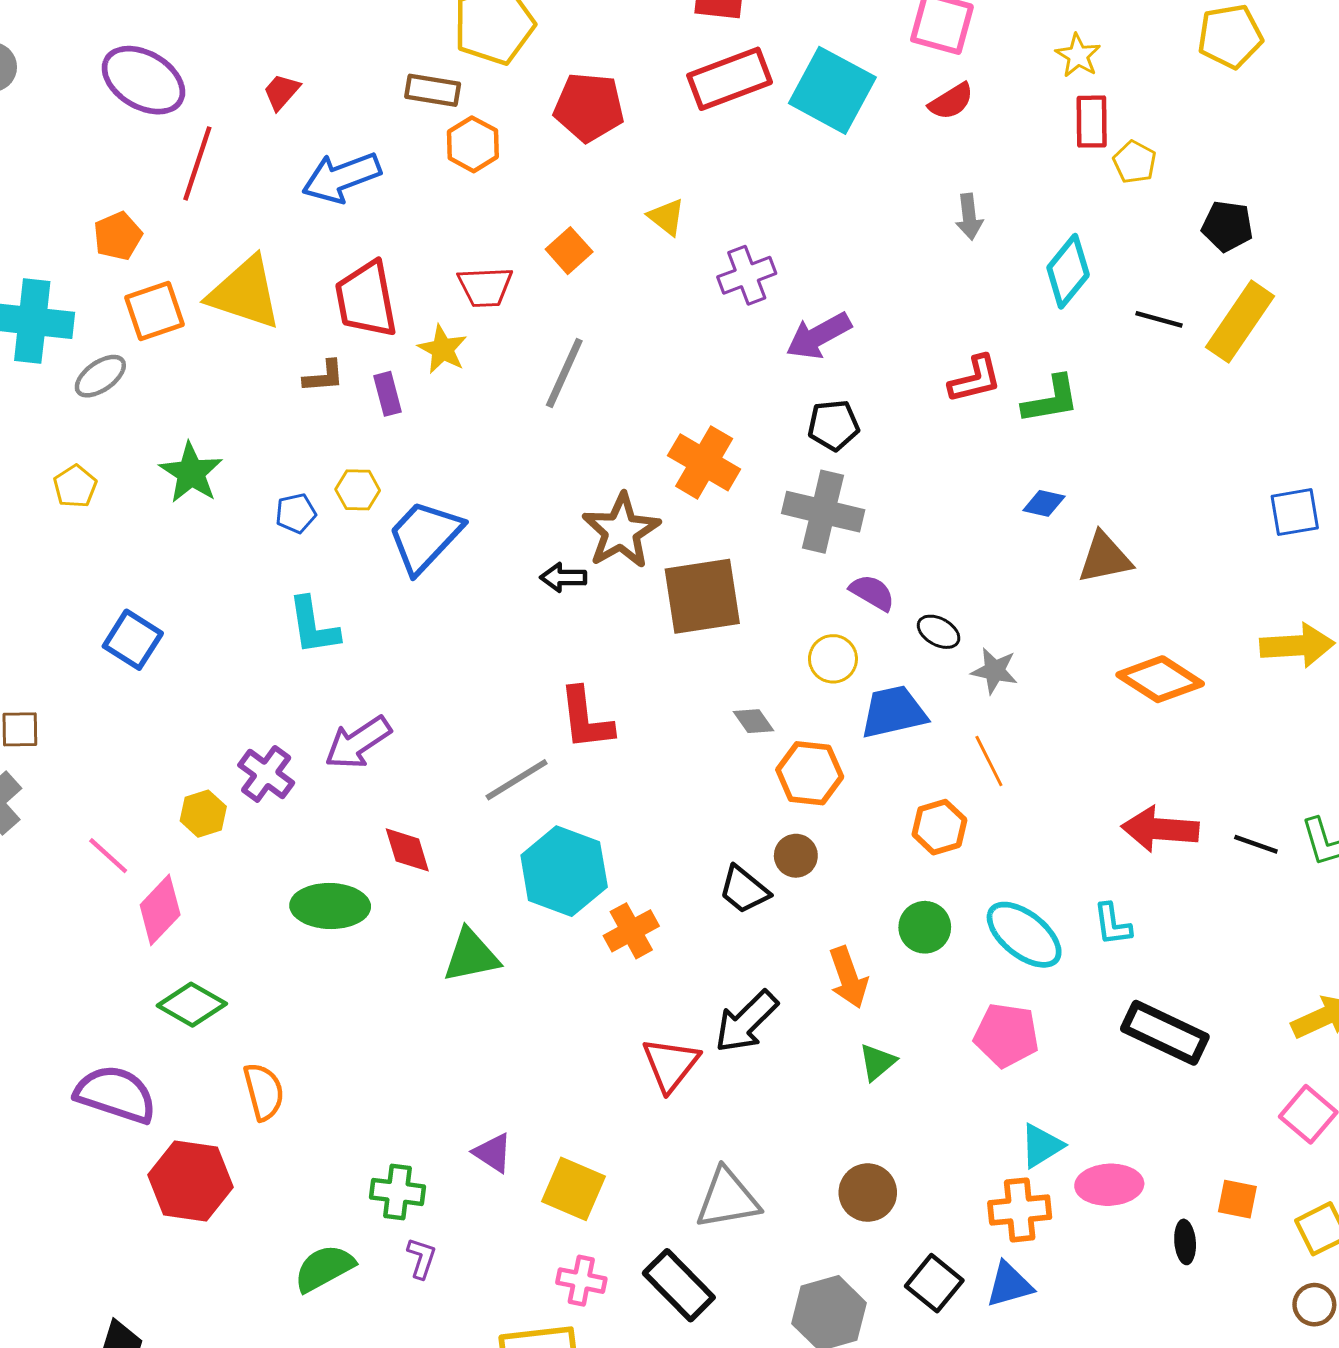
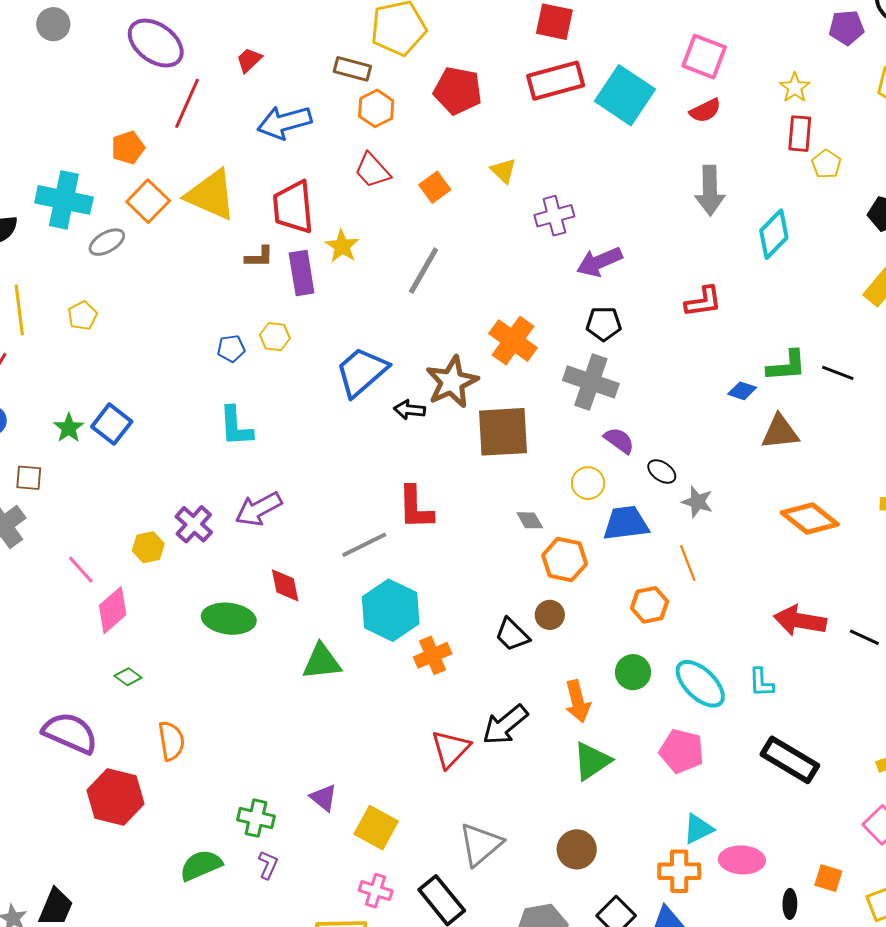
gray arrow: (969, 217) -> (710, 190), size x1.6
red trapezoid: (485, 287) -> (372, 171), moved, turned 45
orange square: (154, 311) -> (148, 201), turned -33
black line: (1159, 319) -> (838, 373), moved
purple rectangle: (387, 394) -> (302, 273), size x1.5
green L-shape: (1051, 400) -> (787, 366), moved
green star: (191, 473) -> (69, 428), moved, size x0.7
blue trapezoid: (425, 536) -> (362, 372), moved
green diamond: (192, 1005) -> (128, 677), size x0.6
green triangle: (877, 1062) -> (592, 761), size x1.5
gray triangle: (727, 1199) -> (481, 844), turned -36

